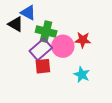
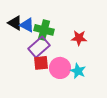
blue triangle: (28, 13) -> (27, 25), moved
pink circle: (63, 46) -> (60, 68), moved

